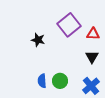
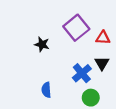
green circle: (60, 81) -> (91, 98), moved
blue cross: (91, 86) -> (82, 73), moved

